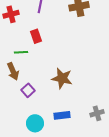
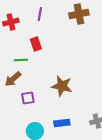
brown arrow: (13, 71) -> (13, 79), turned 72
purple square: (28, 90) -> (28, 98), turned 32

